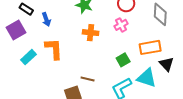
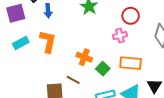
orange cross: (91, 33) -> (84, 57), moved
orange rectangle: (150, 47) -> (131, 63), moved
green square: (123, 60) -> (103, 69), moved, turned -32

